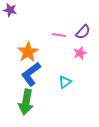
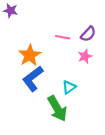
green arrow: (26, 102) -> (57, 108), moved, turned -40

